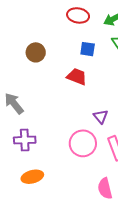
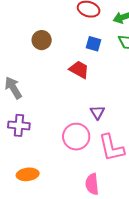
orange ellipse: (32, 177) -> (28, 174), moved

